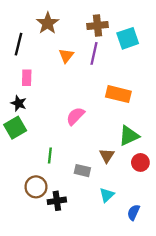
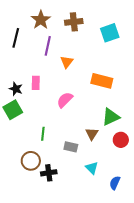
brown cross: (97, 26) -> (74, 22), moved
purple line: (94, 53) -> (48, 46), moved
orange triangle: (66, 56) -> (67, 62), moved
pink rectangle: (27, 78) -> (36, 83), moved
cyan triangle: (107, 195) -> (92, 168), turned -32

